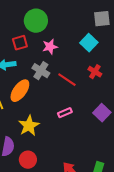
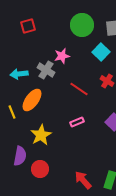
green circle: (36, 21) -> (82, 25), moved
red square: (20, 43) -> (28, 26), moved
gray cross: (41, 71) -> (46, 70), moved

